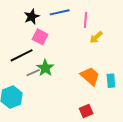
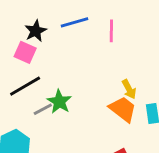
pink square: (40, 37) -> (25, 52), moved
yellow arrow: (96, 37) -> (129, 89), moved, turned -72

